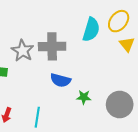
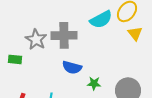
cyan semicircle: (91, 30) -> (101, 19), turned 45

